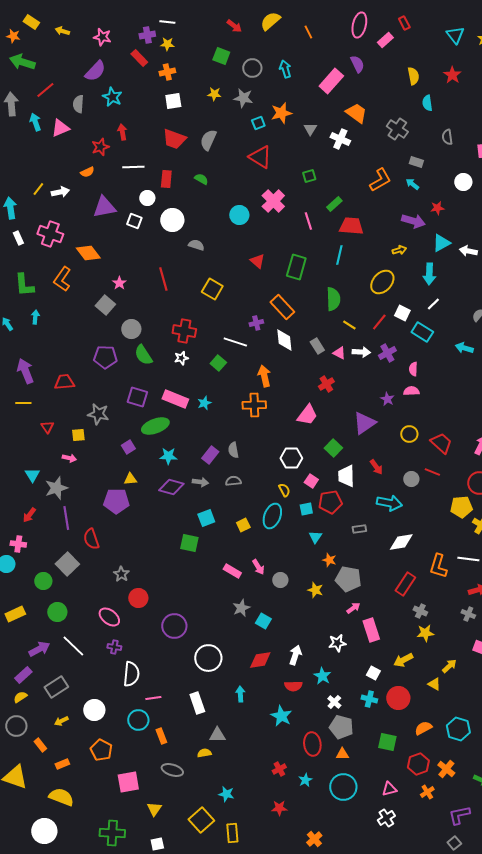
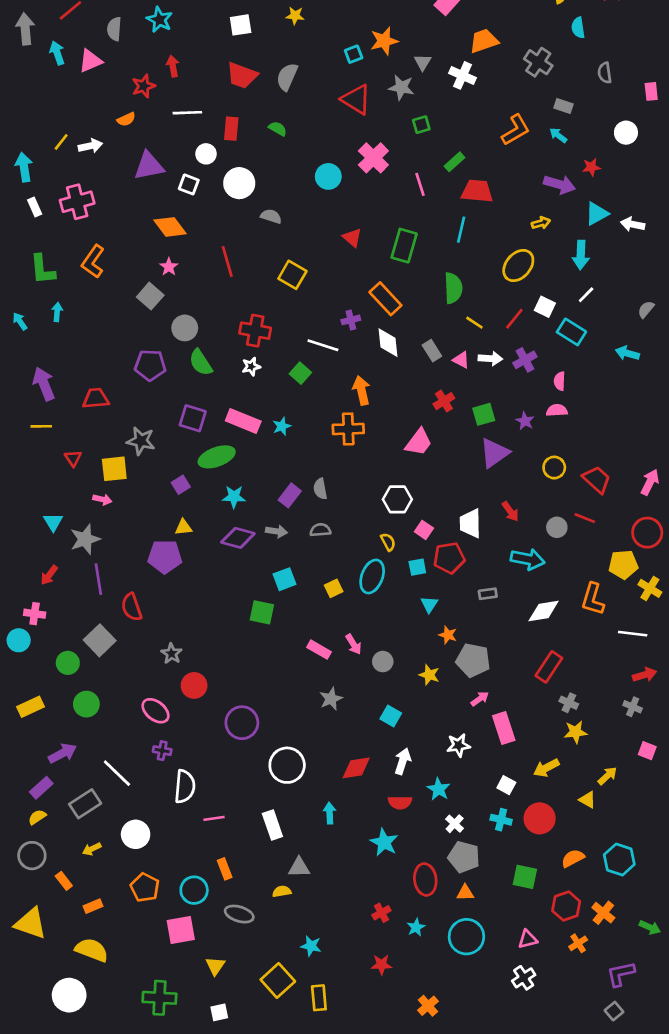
gray star: (243, 98) -> (401, 87), moved
orange trapezoid: (356, 113) -> (484, 41), turned -55
pink cross: (50, 234) -> (77, 202), turned -35
orange diamond: (88, 253) -> (170, 227), moved
yellow square: (78, 435) -> (114, 469), size x1.5
green square: (333, 448) -> (484, 414), moved, turned 30
orange L-shape: (438, 566) -> (593, 599), moved
cyan square: (263, 621) -> (391, 716), moved
white line: (73, 646) -> (117, 773), moved
cyan circle: (138, 720) -> (194, 890), moved

